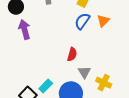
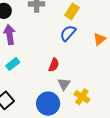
orange triangle: (103, 21) -> (99, 39), moved
cyan rectangle: (46, 86) -> (13, 64), moved

